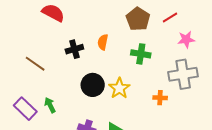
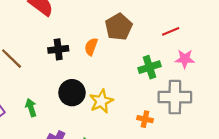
brown pentagon: (138, 19) -> (119, 27), moved
green cross: (141, 54) -> (149, 67), moved, turned -36
green arrow: (50, 105) -> (31, 108), moved

